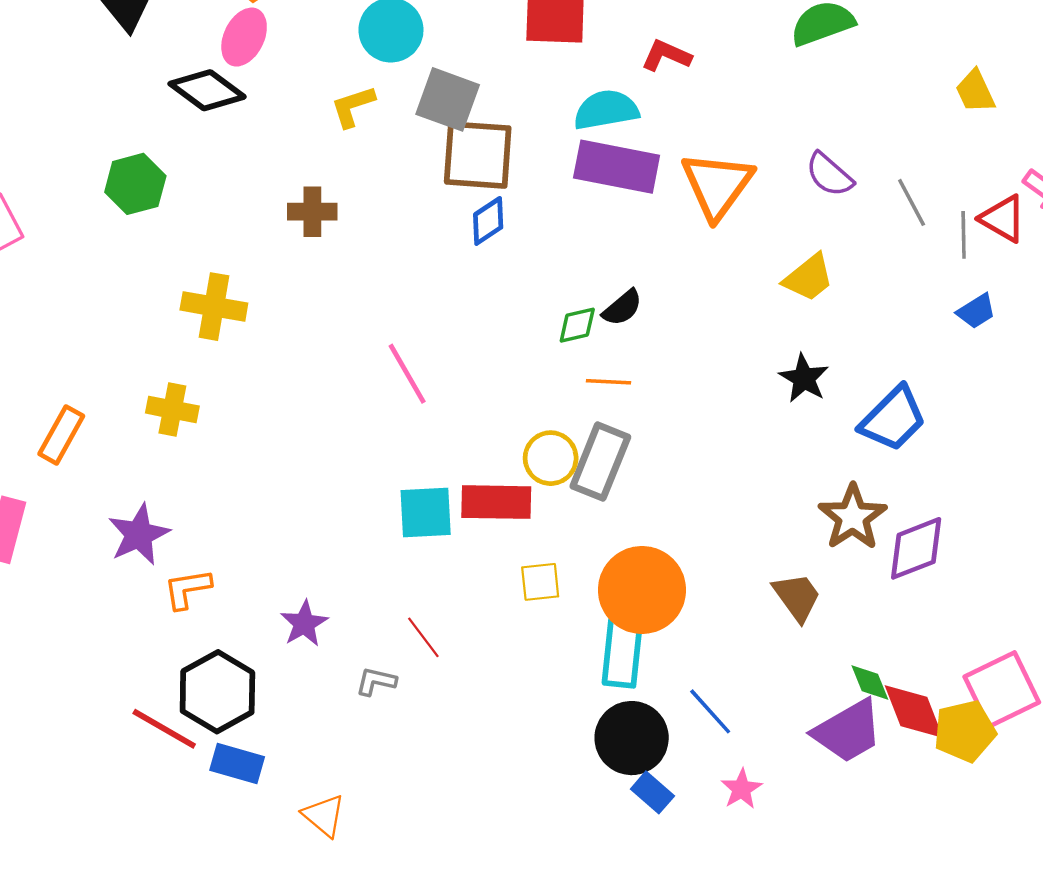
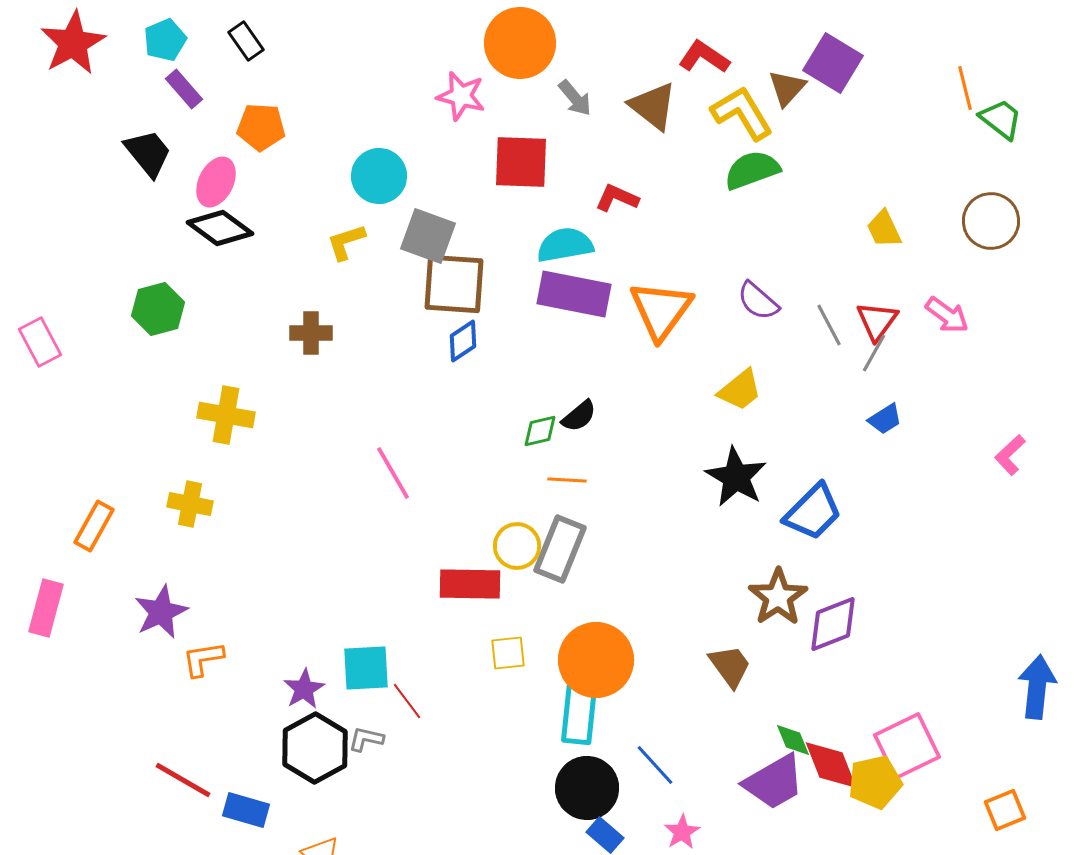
pink ellipse: (244, 37) -> (216, 182), moved
red triangle: (1003, 219) -> (877, 321), moved, turned 36
gray line: (964, 235) -> (874, 353), turned 30
black star: (804, 378) -> (736, 477), size x1.4
cyan square: (426, 512) -> (366, 668), moved
black hexagon: (217, 692) -> (315, 748), moved

